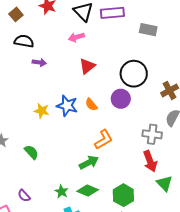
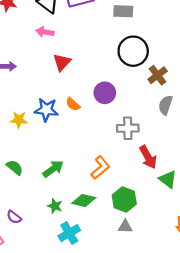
pink arrow: (76, 37) -> (45, 32), turned 35
black circle: (134, 74) -> (133, 51), moved
gray cross: (152, 134) -> (128, 128), moved
orange L-shape: (104, 140) -> (100, 168), moved
green arrow: (89, 162) -> (53, 169), moved

